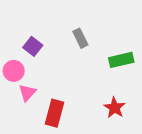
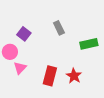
red star: (114, 108) -> (74, 76), moved
red rectangle: (55, 113) -> (50, 76), moved

